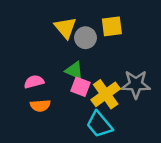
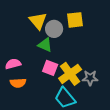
green triangle: (74, 70) -> (45, 45), moved
gray star: (136, 84) -> (90, 78), moved, size x0.7

